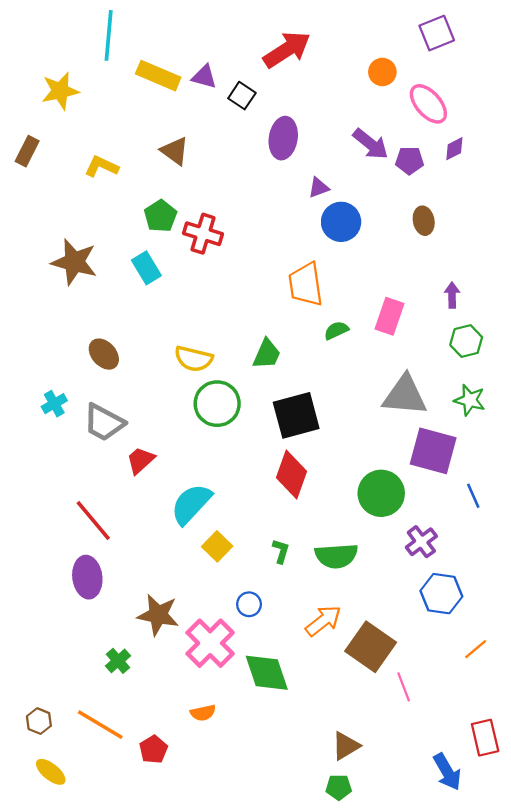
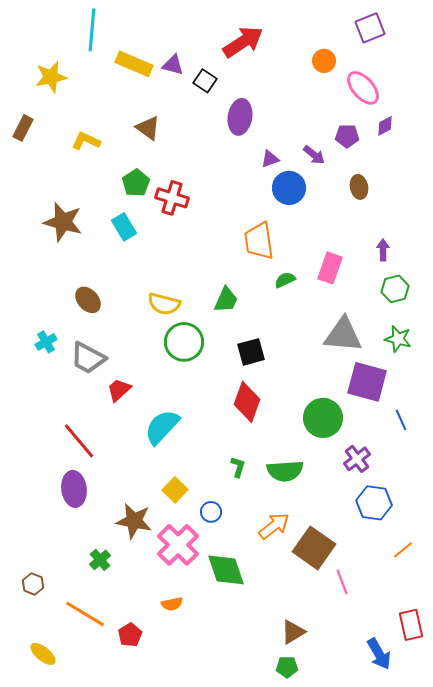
purple arrow: (371, 144) -> (314, 155), moved, size x0.7
black square: (296, 415) -> (251, 352), size x0.7
yellow square: (217, 546) -> (175, 490), moved
brown hexagon: (39, 721) -> (33, 584), moved

